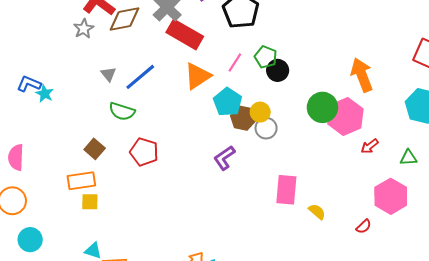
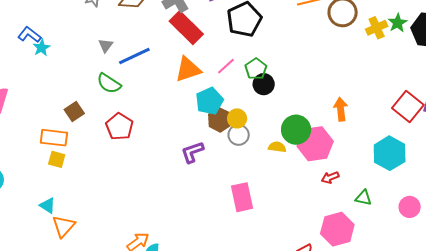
orange arrow: (362, 75) -> (341, 109), size x0.7
pink rectangle: (286, 190) -> (242, 197), turned -32
yellow semicircle: (317, 212) -> (277, 147), moved, turned -48

